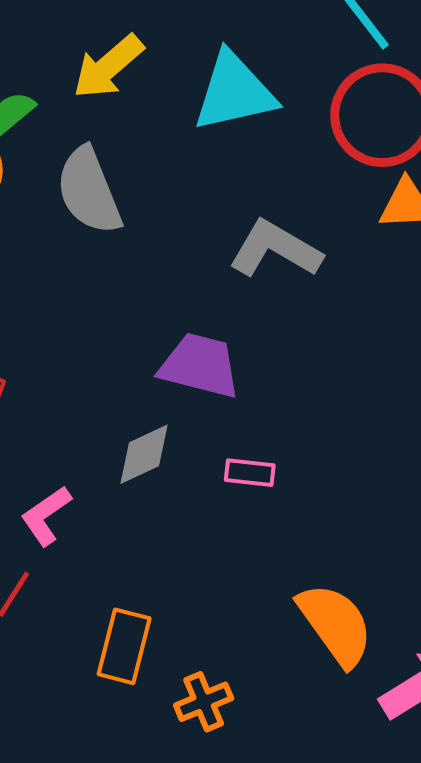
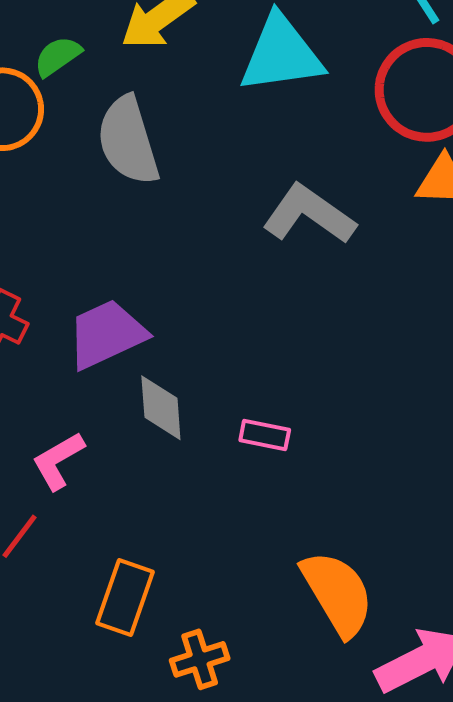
purple trapezoid: (200, 366) -> (106, 334), moved, turned -44
gray diamond: (144, 454) -> (161, 408), turned -74

